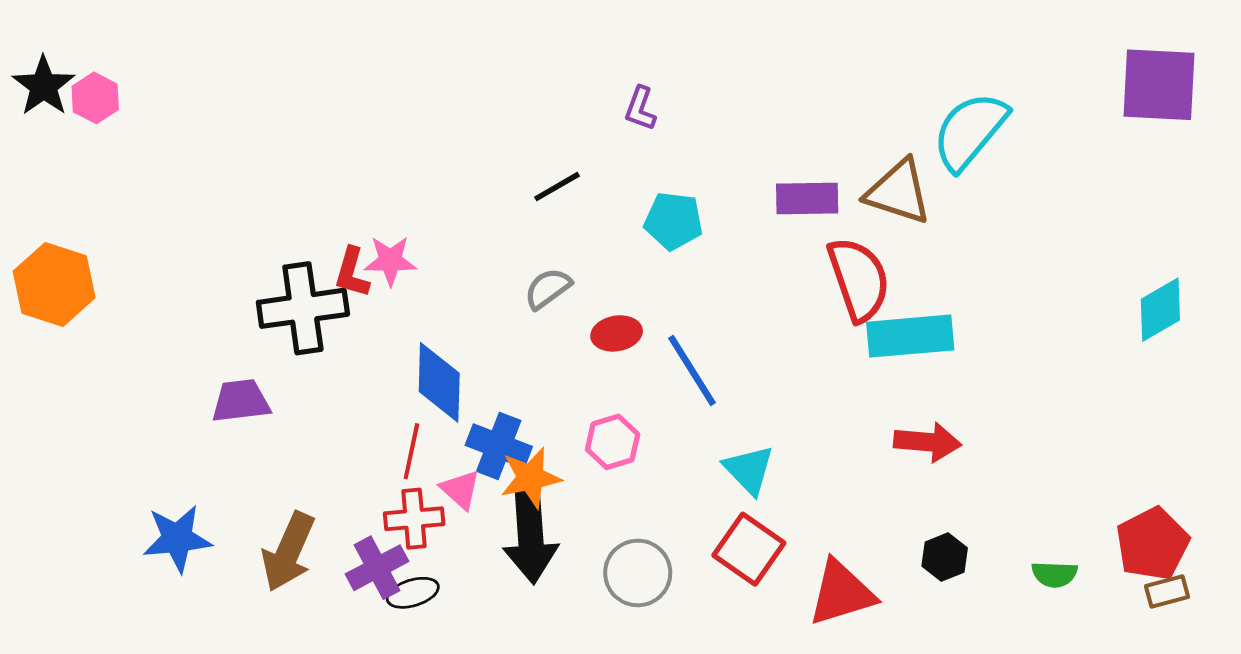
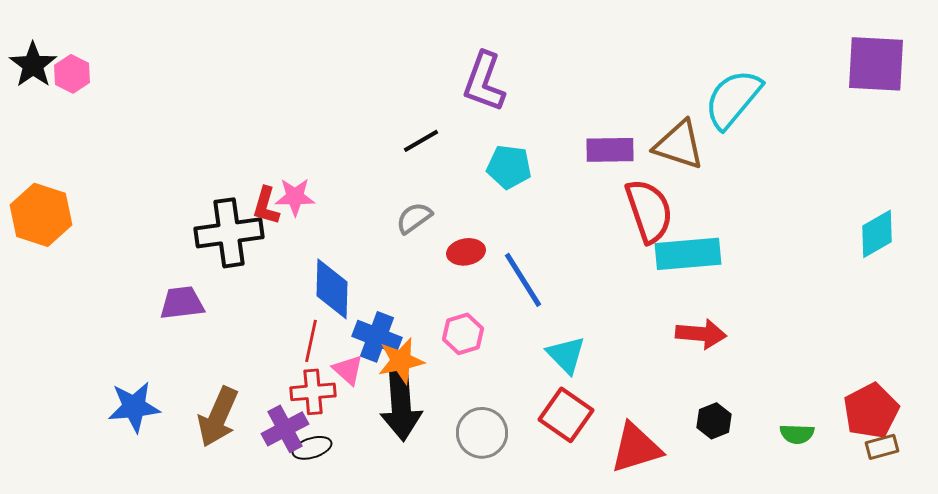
purple L-shape: (640, 108) -> (484, 82), size x1.8

